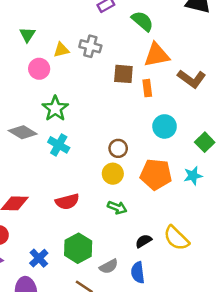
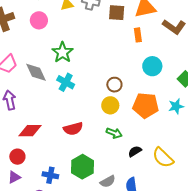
pink circle: (39, 69) -> (39, 20), moved
brown square: (123, 74) -> (117, 13), moved
gray diamond: (23, 132) -> (36, 72), turned 35
black semicircle: (144, 241) -> (135, 151), moved
blue cross: (39, 258) -> (50, 175), turned -35

